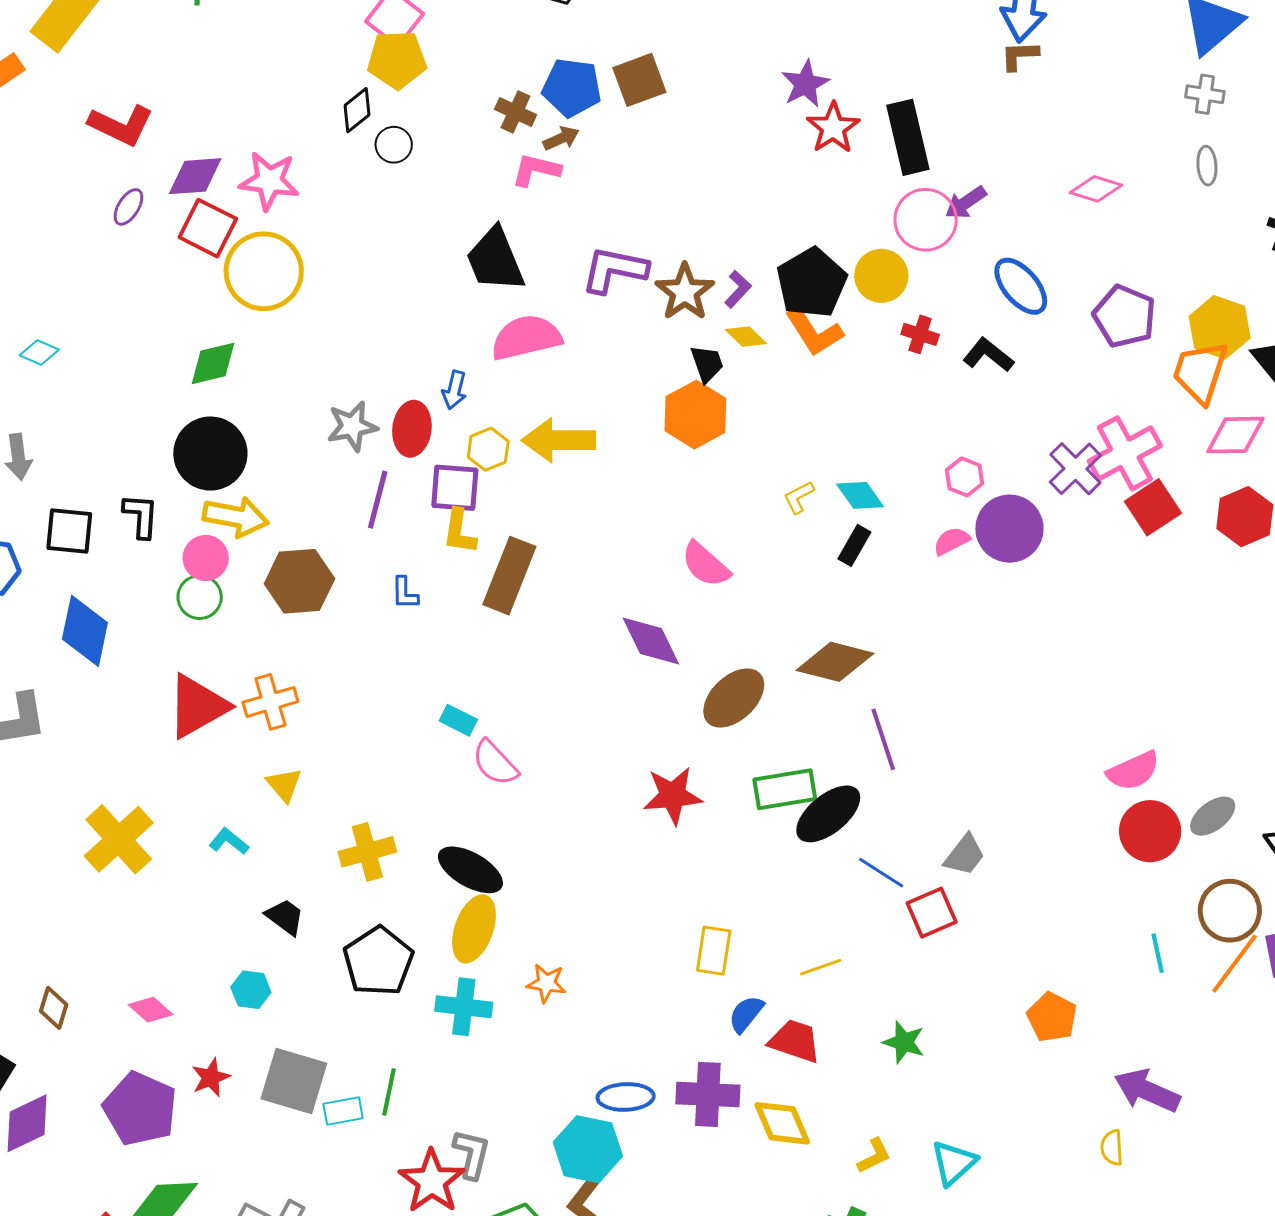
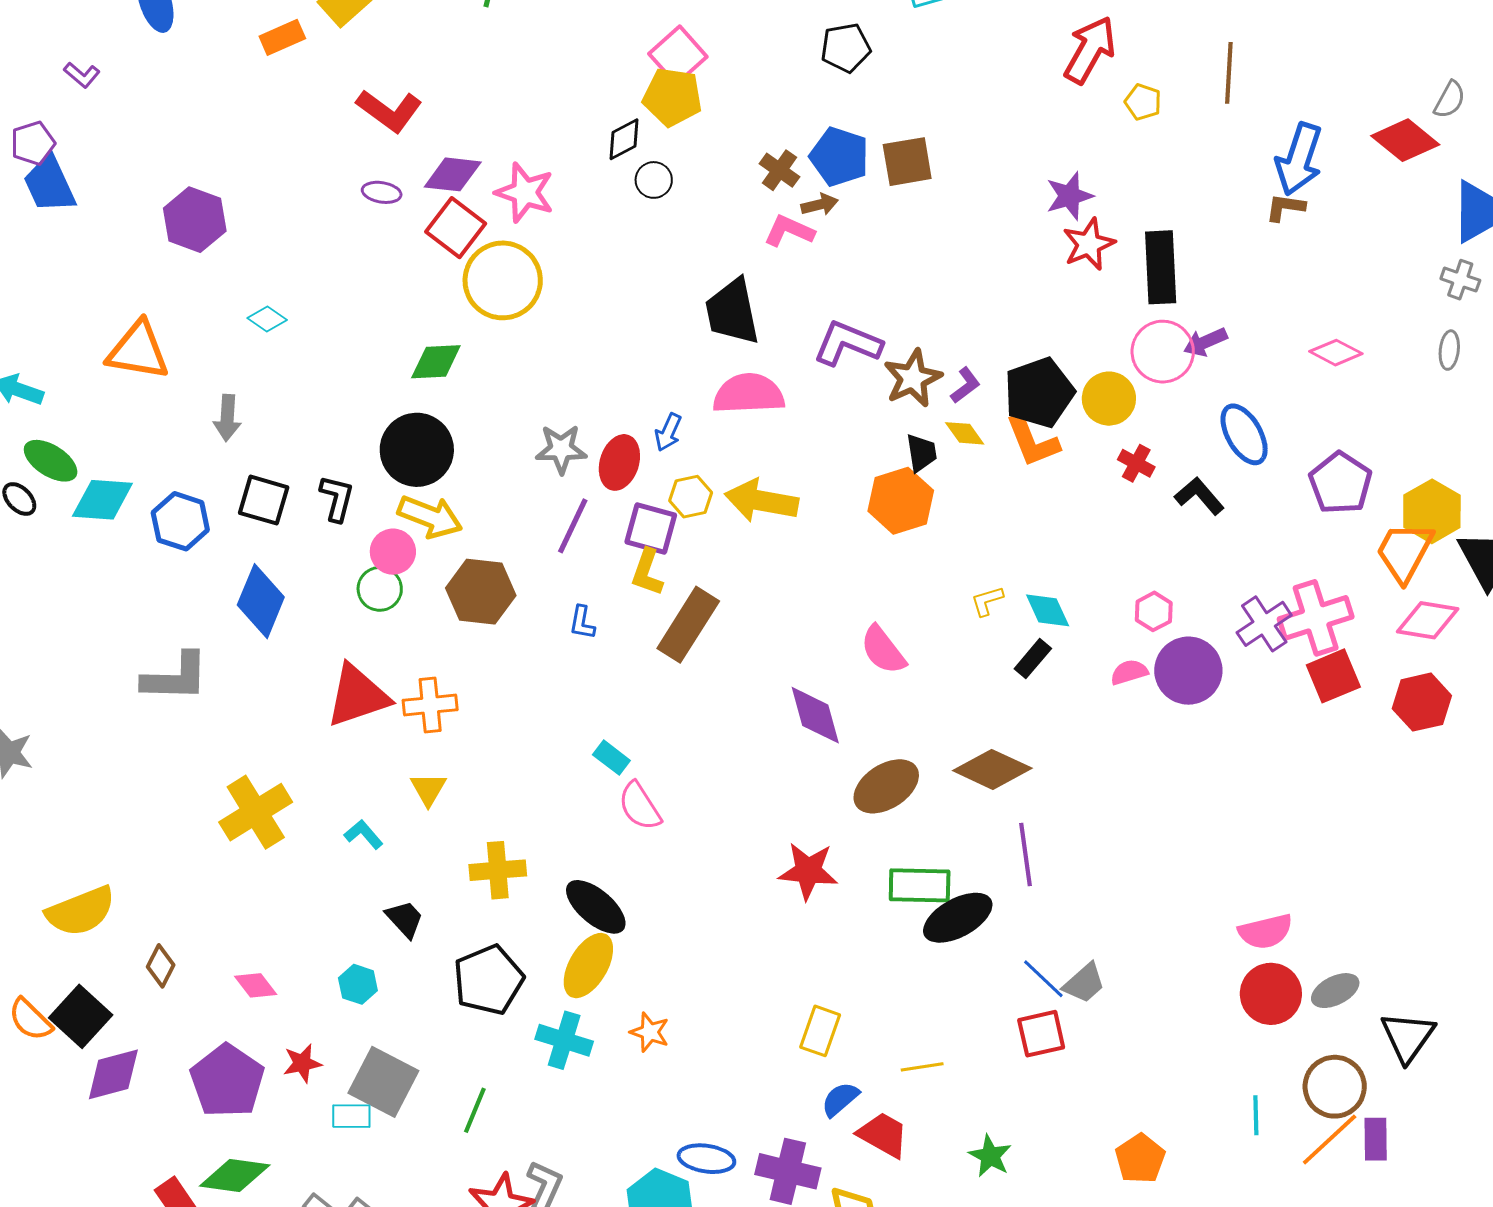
purple ellipse: (128, 207) -> (382, 192), turned 57
blue line: (881, 873) -> (1043, 979), moved
cyan rectangle: (343, 1111) -> (351, 1116), moved

